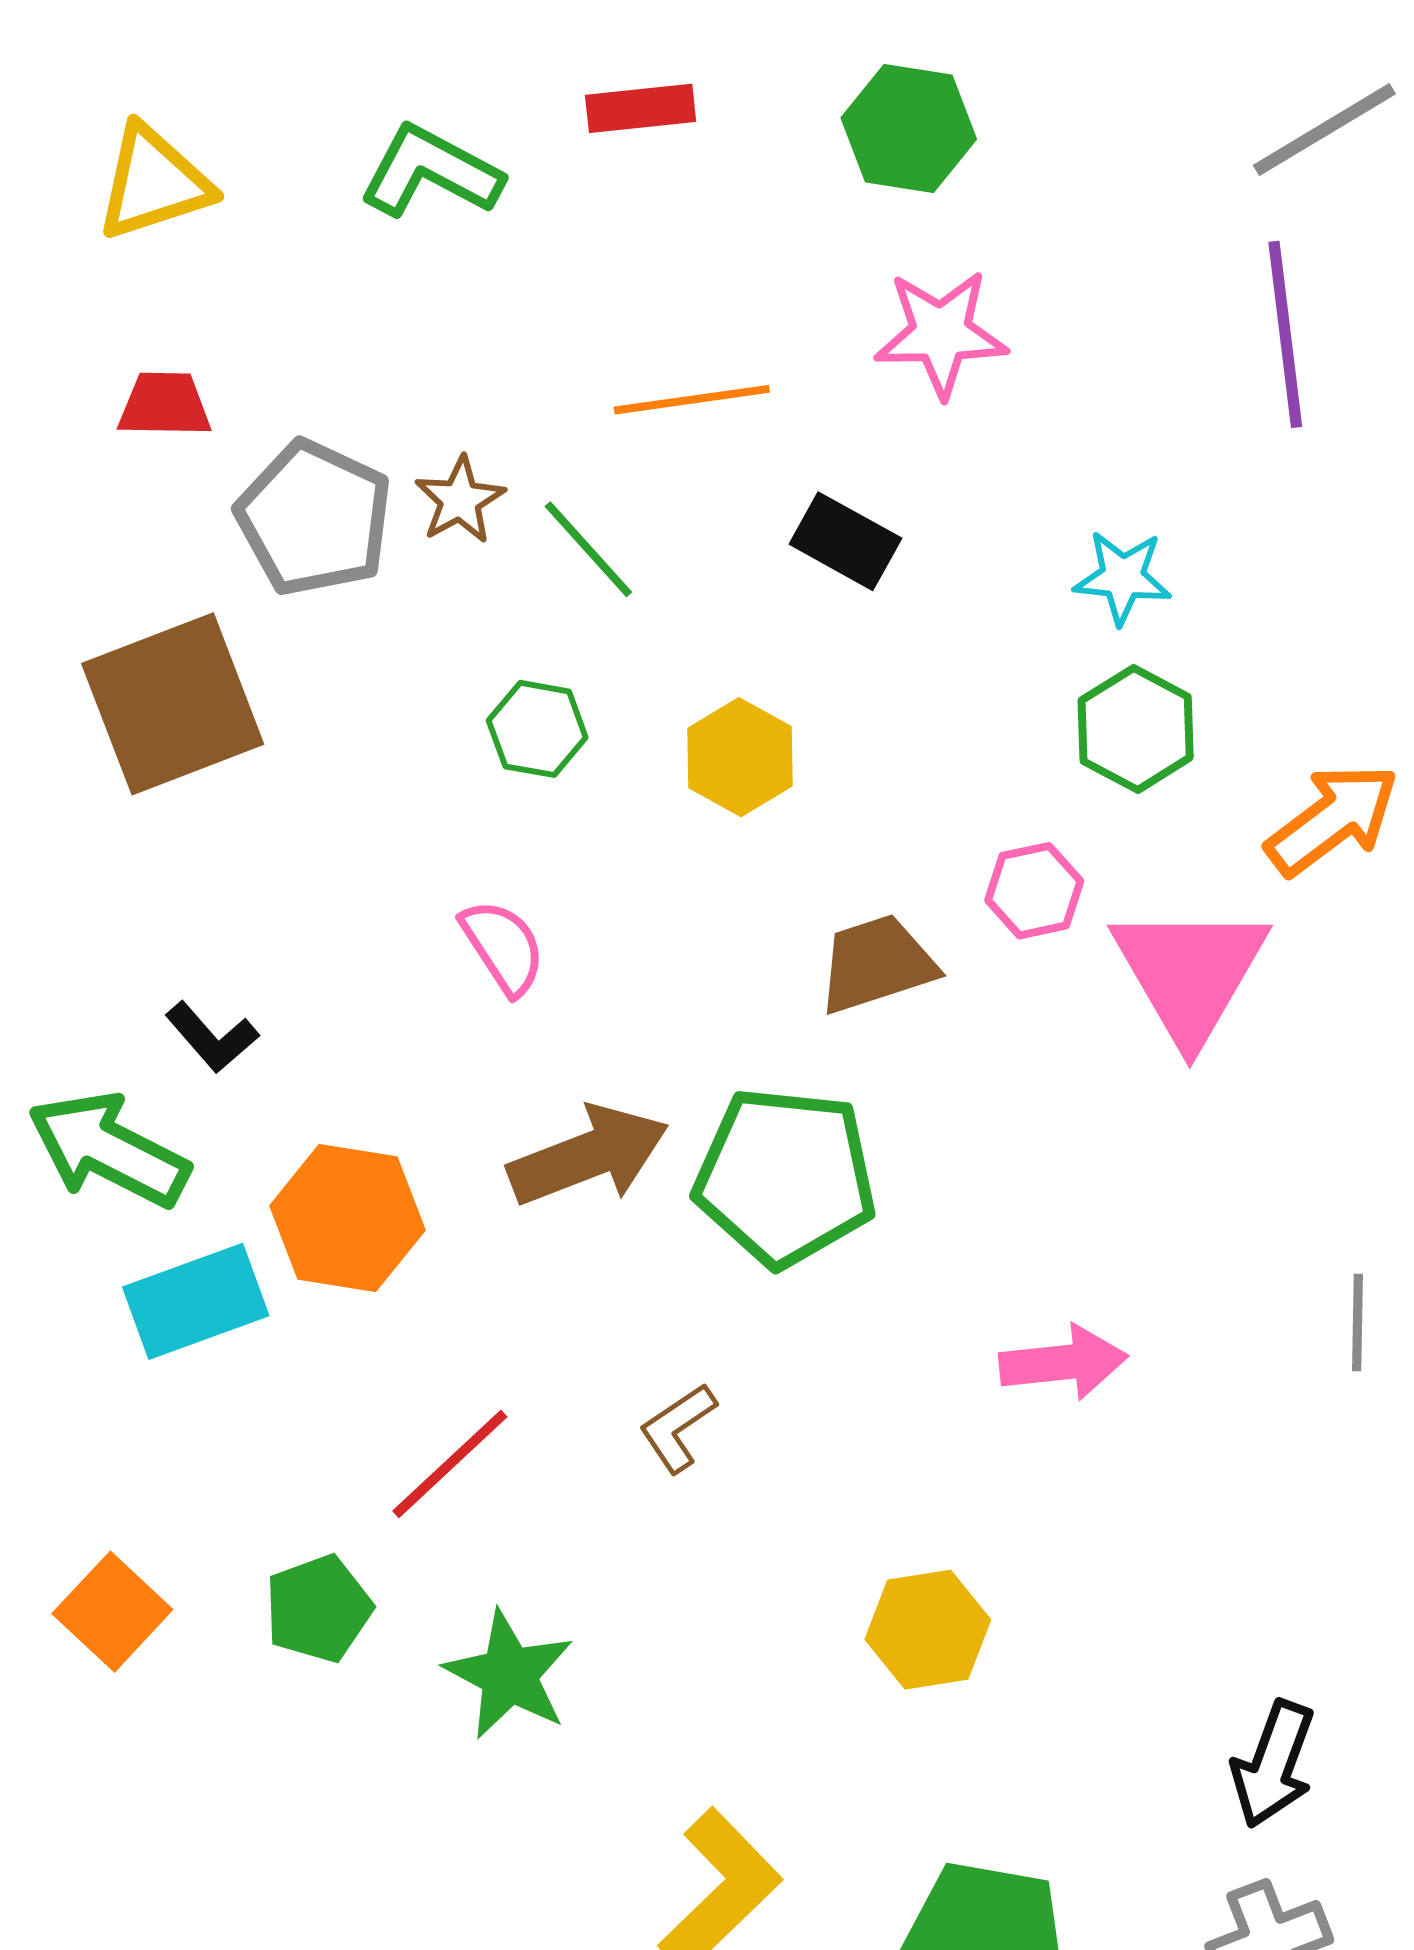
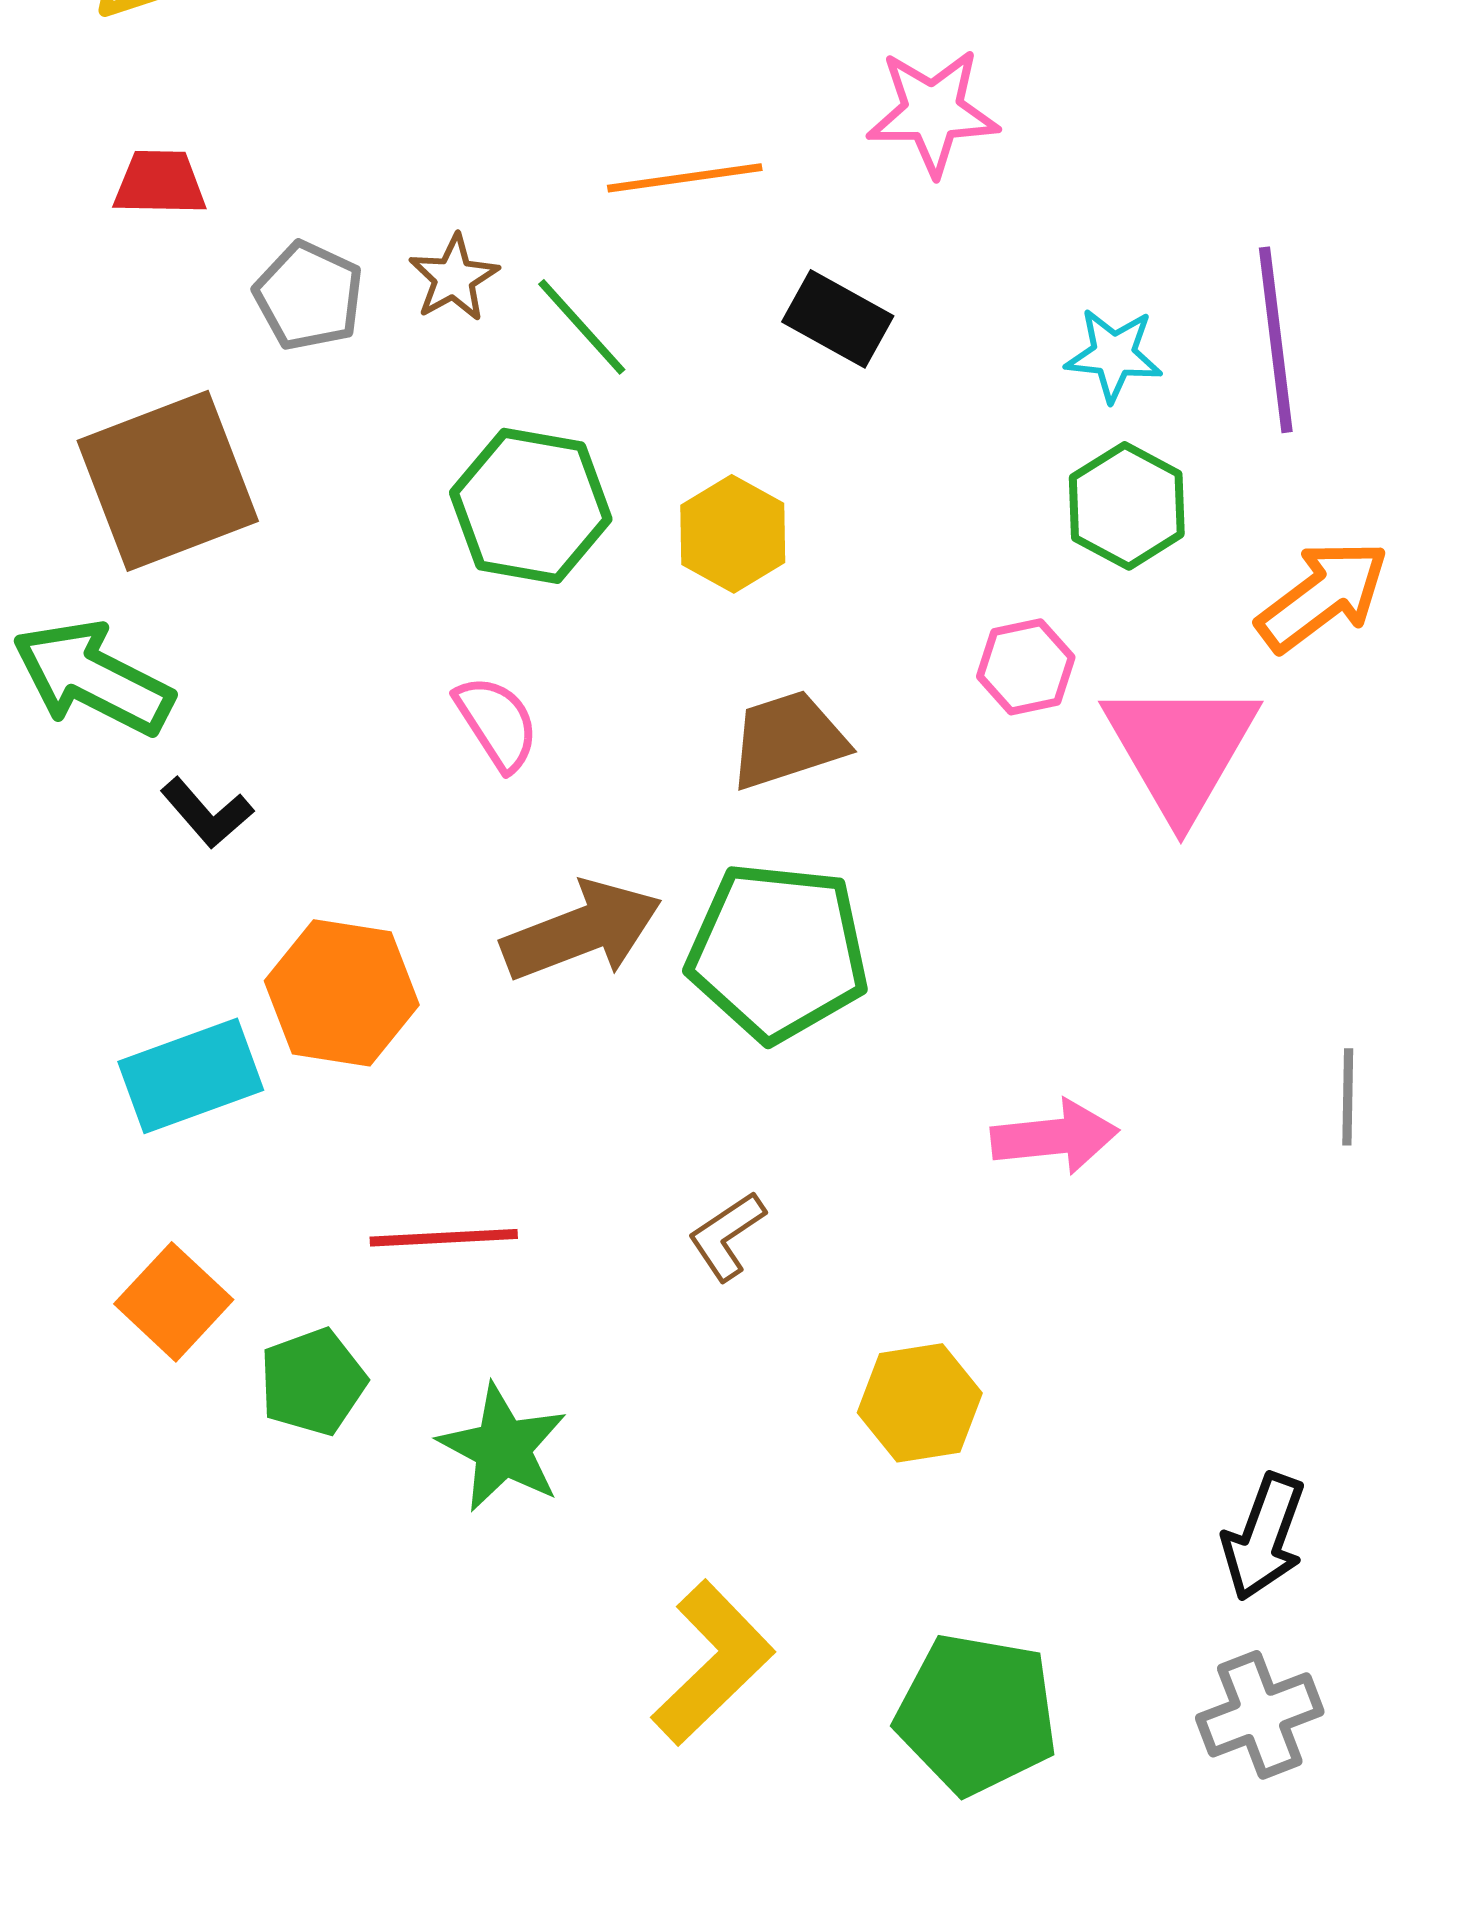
purple line: (1285, 334) -> (1276, 340), moved
gray pentagon: (314, 518) -> (309, 296), size x0.7
green hexagon: (537, 729) -> (531, 506), size x1.6
brown trapezoid: (877, 964) -> (788, 740), moved
green arrow: (108, 1150) -> (93, 678), moved
brown L-shape: (678, 1428) -> (727, 1236), moved
red line: (450, 1464) -> (444, 1238), turned 40
orange square: (112, 1612) -> (174, 1302), moved

